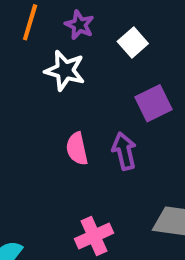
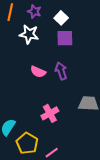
purple square: (154, 103) -> (65, 38), moved, turned 30
pink semicircle: (77, 149) -> (38, 72), turned -49

